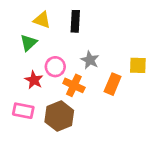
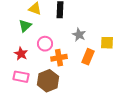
gray star: (90, 60) -> (79, 35), moved
red star: (34, 80) -> (21, 54), moved
orange cross: (74, 85) -> (59, 58), turned -35

